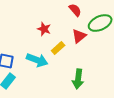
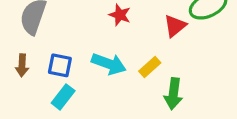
yellow rectangle: (58, 48) -> (150, 67), moved

